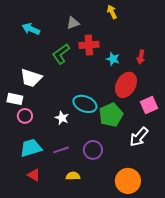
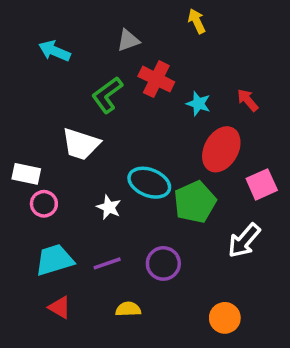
red cross: (89, 45) -> (156, 79), turned 30
red arrow: (141, 57) -> (248, 100), turned 128
white trapezoid: (31, 78) -> (81, 144), moved
orange circle: (128, 181) -> (225, 318), size x0.7

